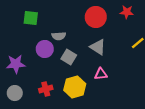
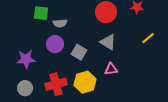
gray semicircle: (59, 36) -> (60, 23), moved
red cross: (46, 89) -> (56, 84), size x1.5

